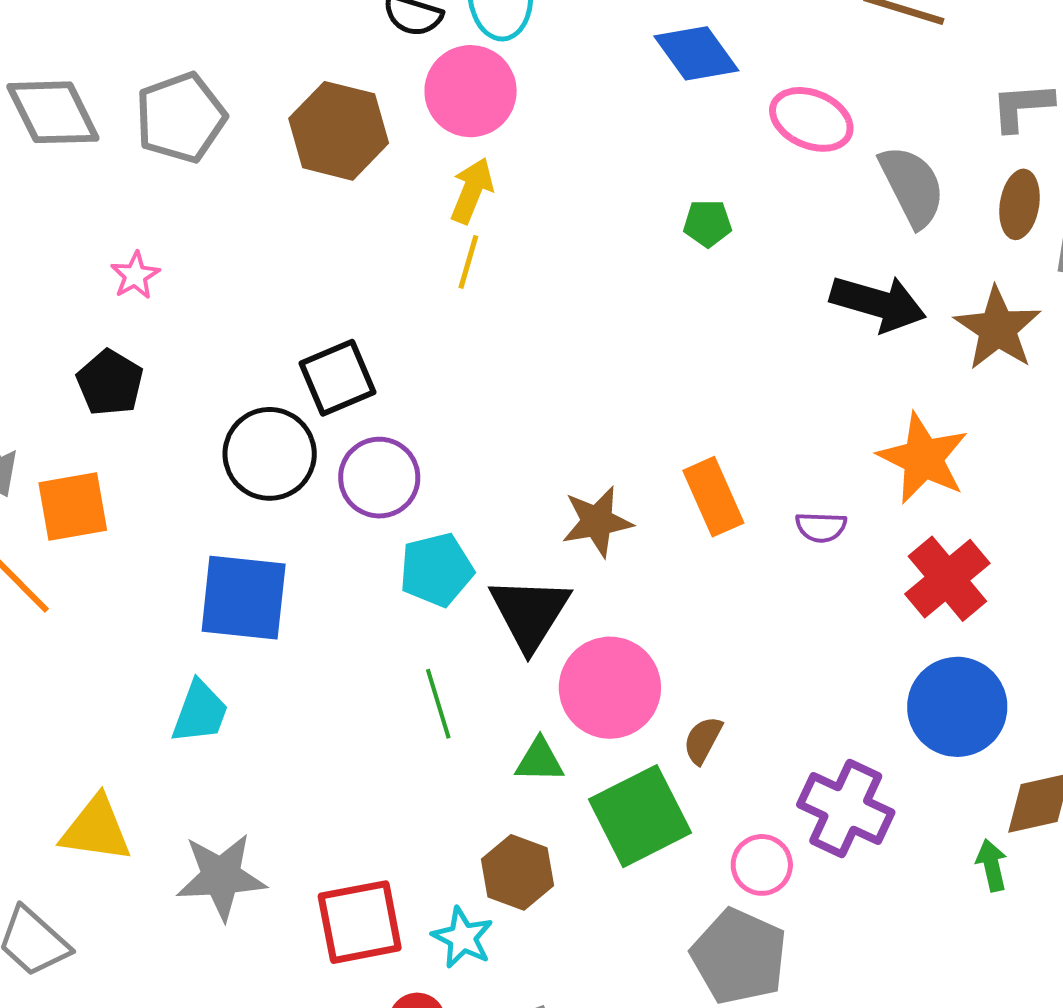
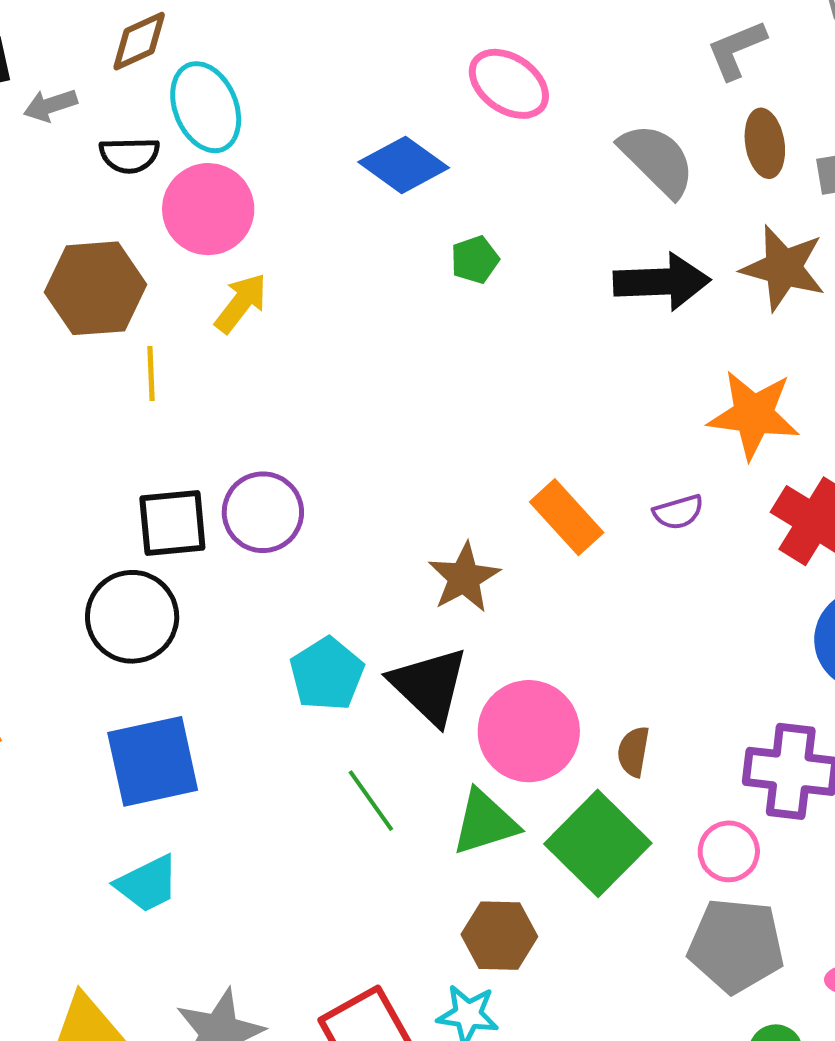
blue diamond: (696, 53) -> (404, 165), moved
pink ellipse: (811, 119) -> (509, 84), moved, turned 30
yellow arrow: (472, 191) -> (241, 303), turned 34
yellow line: (468, 262) -> (151, 374), moved
black square: (338, 378) -> (172, 523), turned 36
purple circle: (379, 478) -> (263, 512), moved
cyan trapezoid: (200, 712) -> (147, 884), turned 62
green triangle: (540, 760) -> (485, 822), size x1.4

